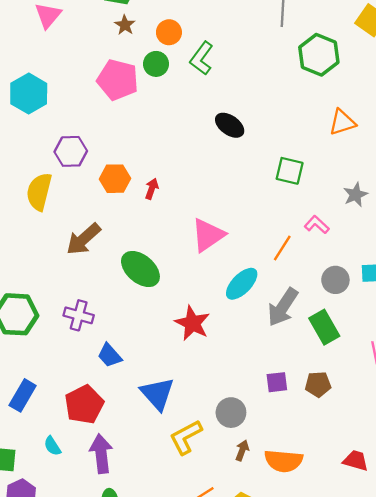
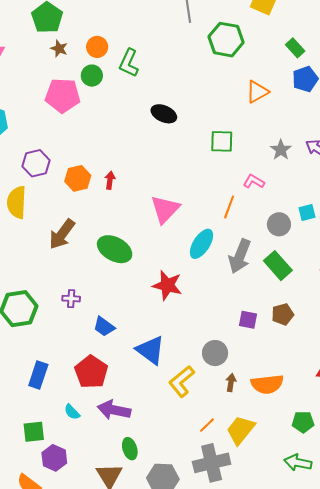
purple cross: (79, 315) -> (71, 299), size x0.7
purple square: (277, 382) -> (248, 320), turned 30
purple arrow: (101, 454) -> (114, 410), turned -60

